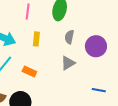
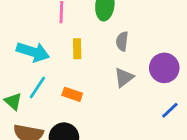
purple circle: (96, 46) -> (164, 68), moved
blue line: (99, 90) -> (170, 110), turned -48

